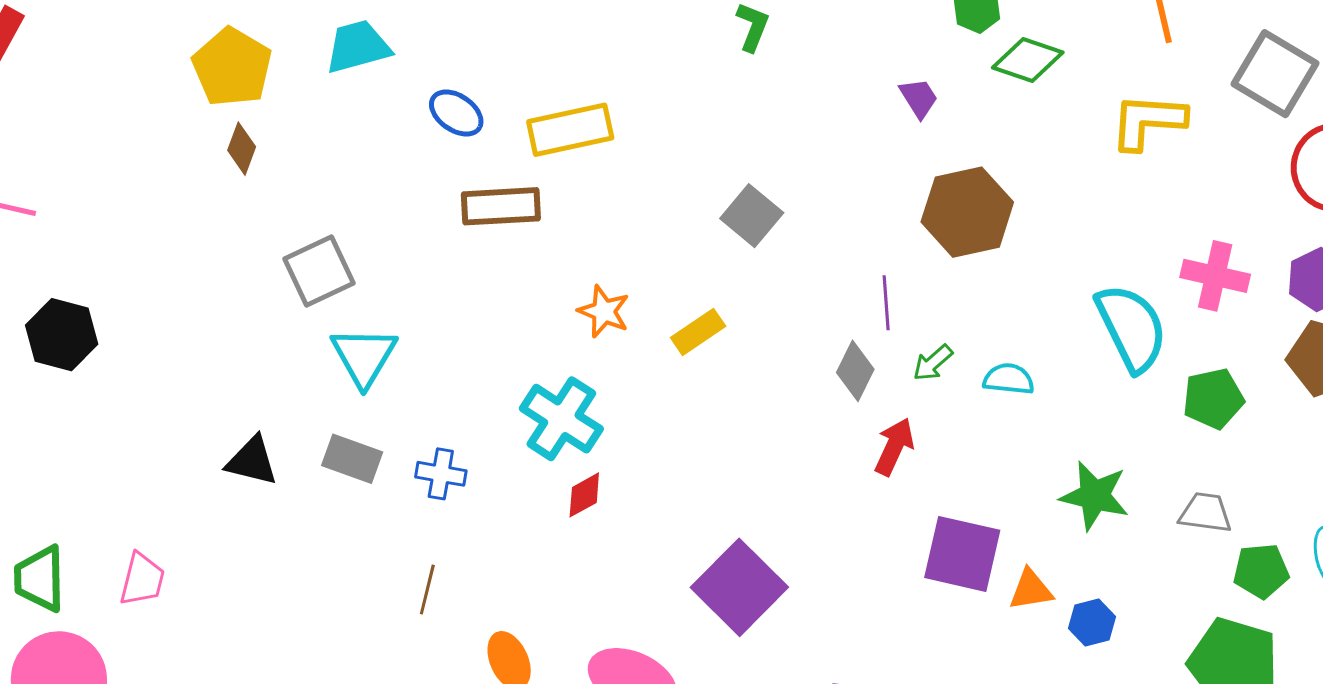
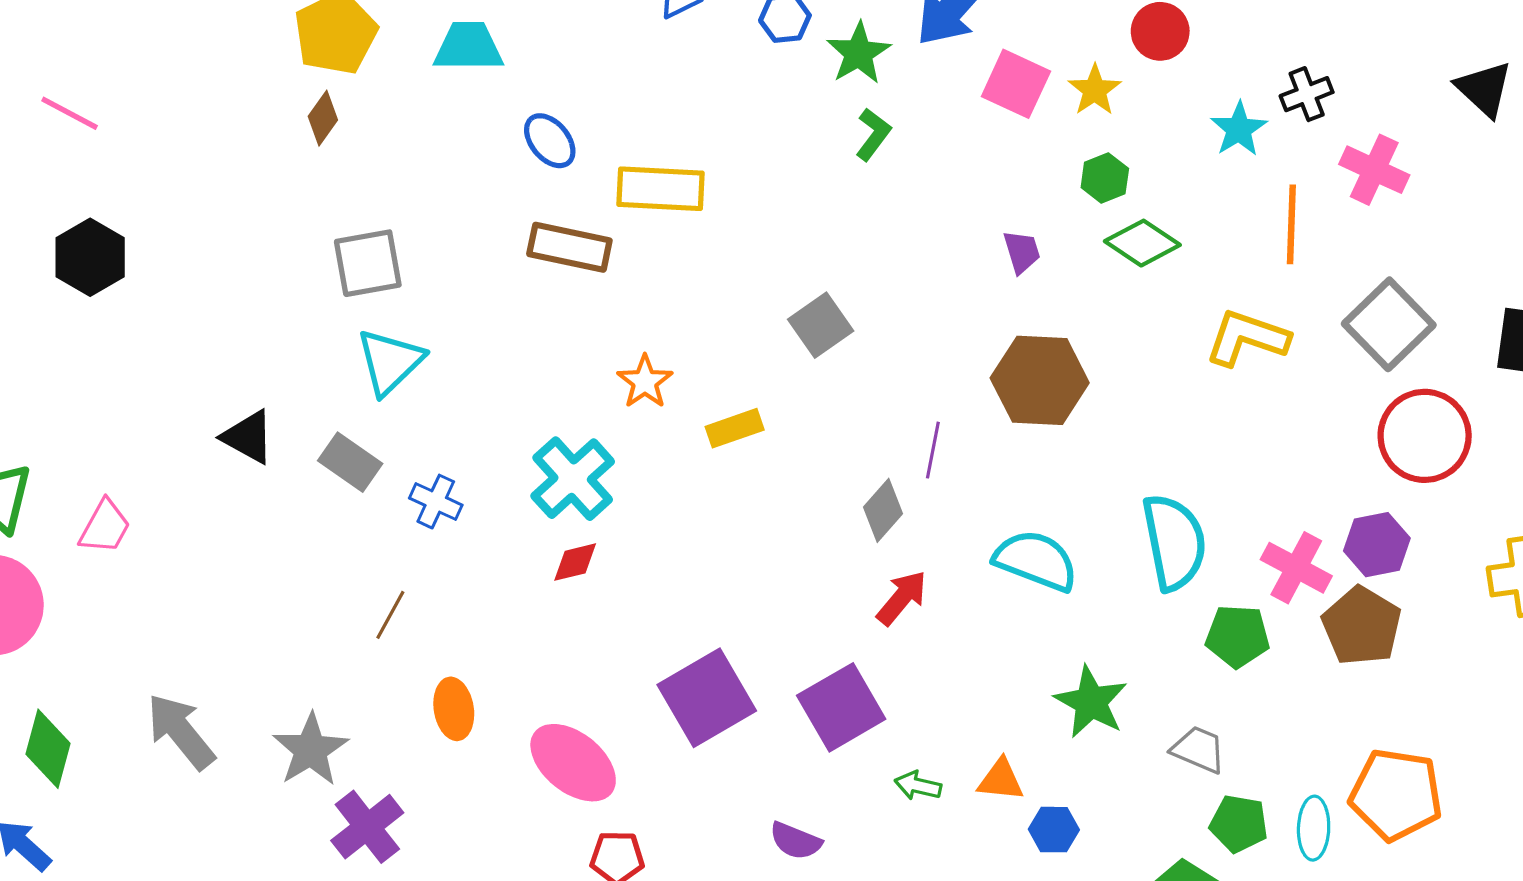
pink cross: (1215, 276) -> (1296, 568), moved
green arrow: (933, 363) -> (918, 786), moved, turned 39
cyan semicircle: (1009, 379) -> (1036, 561), size x1.6
purple square: (962, 554) -> (841, 707), moved, turned 32

